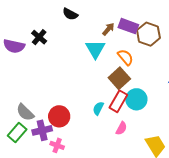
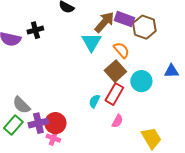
brown arrow: (108, 29) -> (104, 22), size x1.6
black cross: (39, 37) -> (35, 30), turned 35
cyan circle: (136, 99) -> (141, 81), moved
red circle: (59, 116) -> (55, 123), moved

